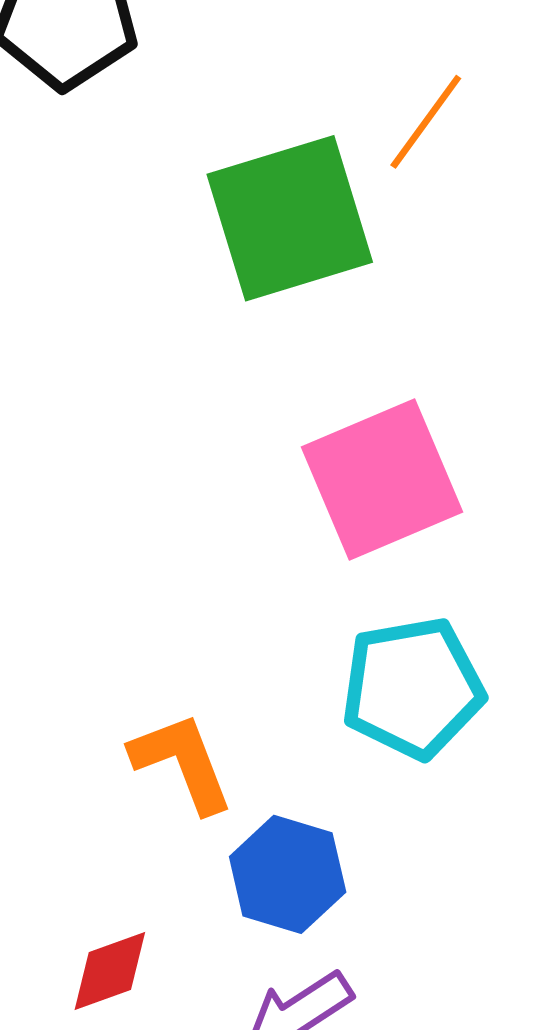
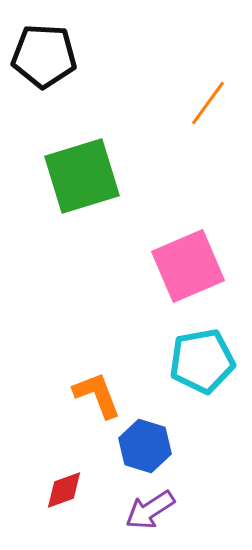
green square: (290, 218) -> (82, 176), moved

